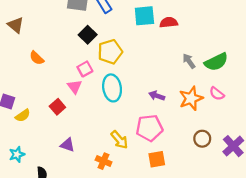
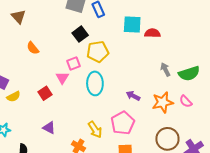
pink pentagon: (149, 128) -> (123, 123), turned -30
brown circle: (202, 139) -> (167, 139), size x1.5

